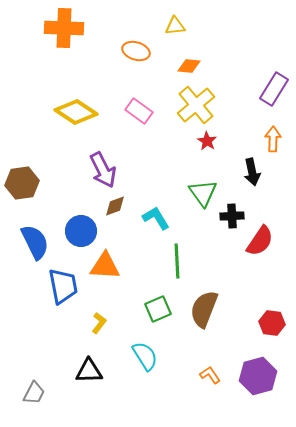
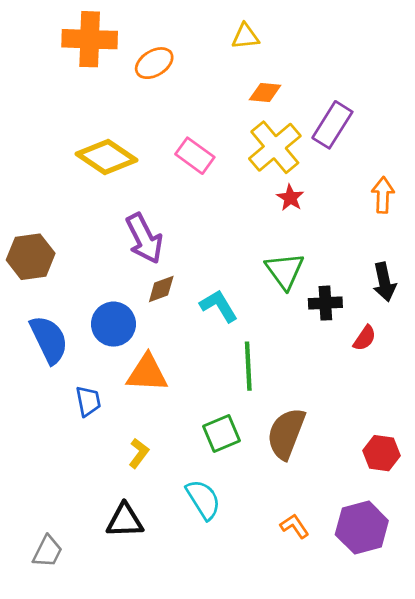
orange ellipse: (136, 51) -> (154, 63), moved, turned -48
purple rectangle: (274, 89) -> (332, 125), moved
black arrow: (252, 172) -> (384, 282), moved
red semicircle: (260, 241) -> (365, 338), size x0.6
blue trapezoid: (63, 286) -> (88, 401), size x0.6

